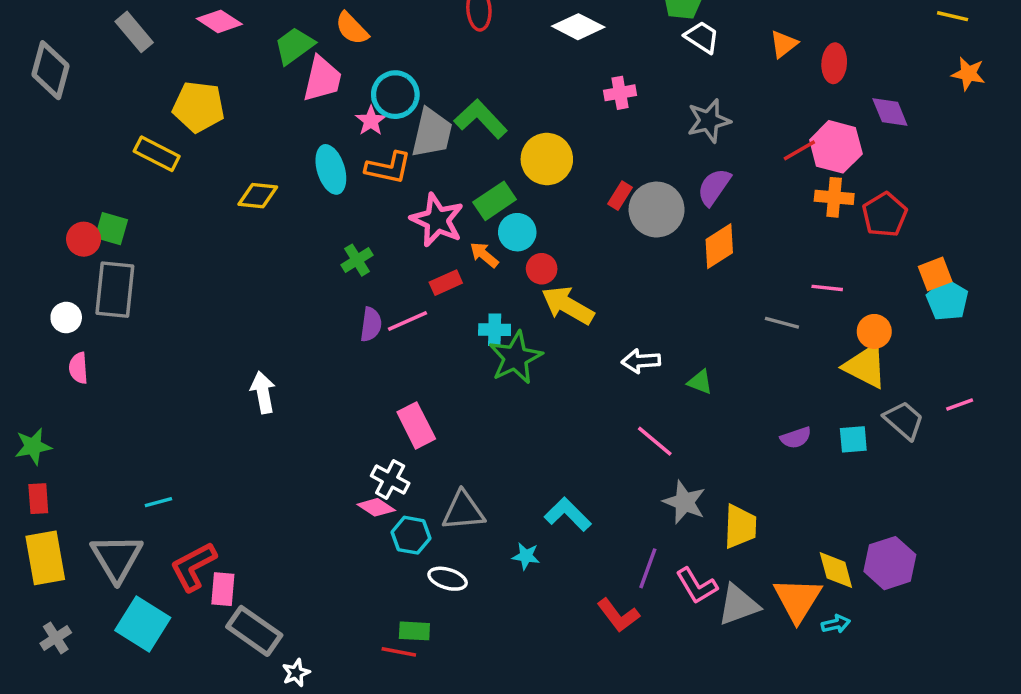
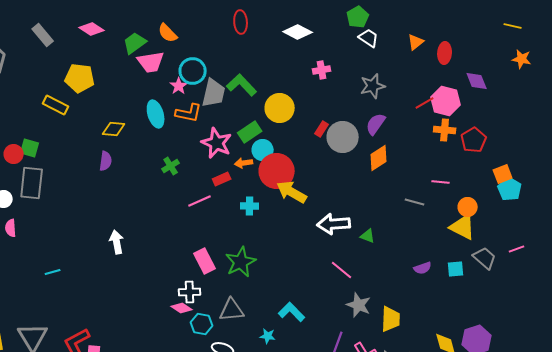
pink trapezoid: (322, 79) -> (151, 62), turned 68
orange arrow: (484, 255) -> (244, 163), turned -48
red circle: (542, 269) -> (277, 171), size x2.0
purple semicircle: (371, 324) -> (106, 161), moved
green star: (515, 358) -> (241, 262), moved
white arrow: (641, 361) -> (334, 224), size x1.5
white cross: (390, 479) -> (190, 292), turned -30
cyan line: (158, 502) -> (53, 272), moved

